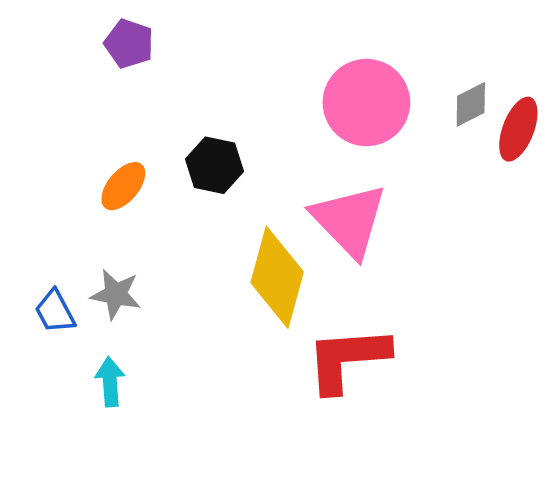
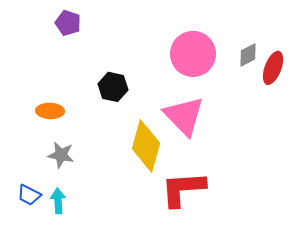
orange ellipse: (123, 186) -> (50, 111), moved, turned 52
blue trapezoid: (55, 311) -> (29, 195), moved, turned -35

